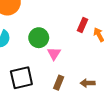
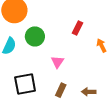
red rectangle: (82, 25) -> (77, 28), moved
green circle: (39, 38) -> (35, 36), moved

